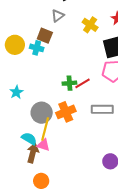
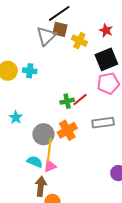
gray triangle: (58, 16) -> (46, 36), size x1.5
brown square: (45, 36) -> (60, 29), moved
pink triangle: (44, 145) -> (50, 166), turned -32
brown arrow: (33, 153) -> (41, 186), moved

